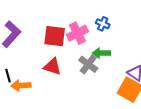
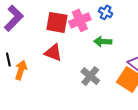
gray cross: (88, 64) -> (90, 76), moved
orange arrow: (21, 85) -> (21, 70), turned 108

